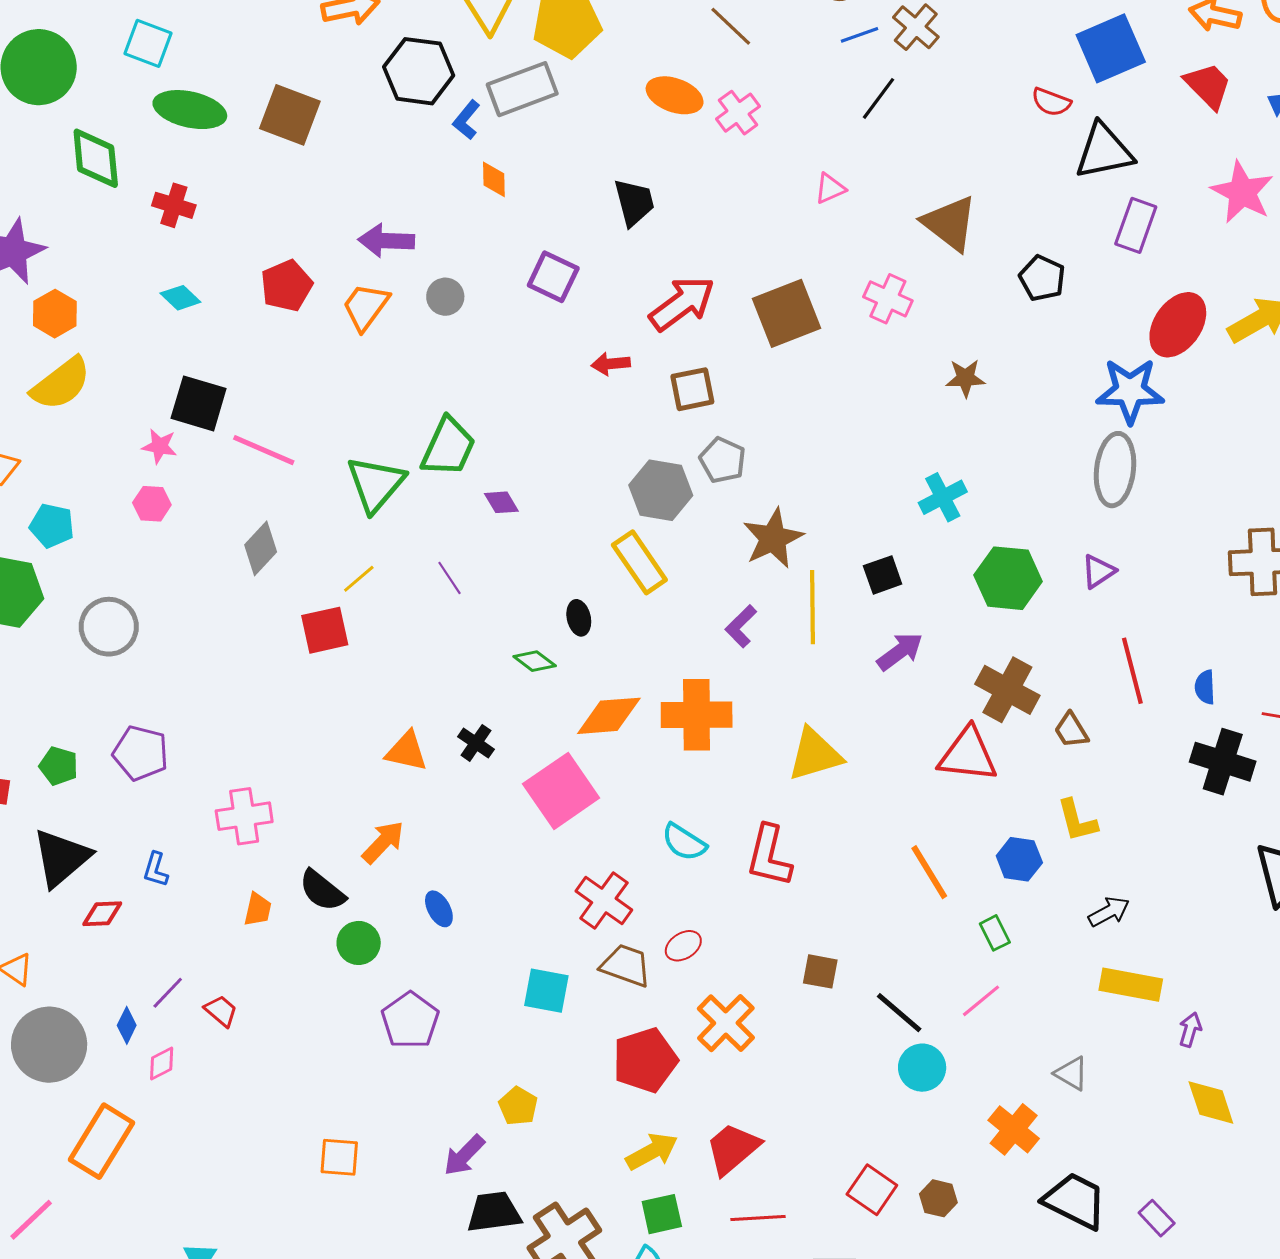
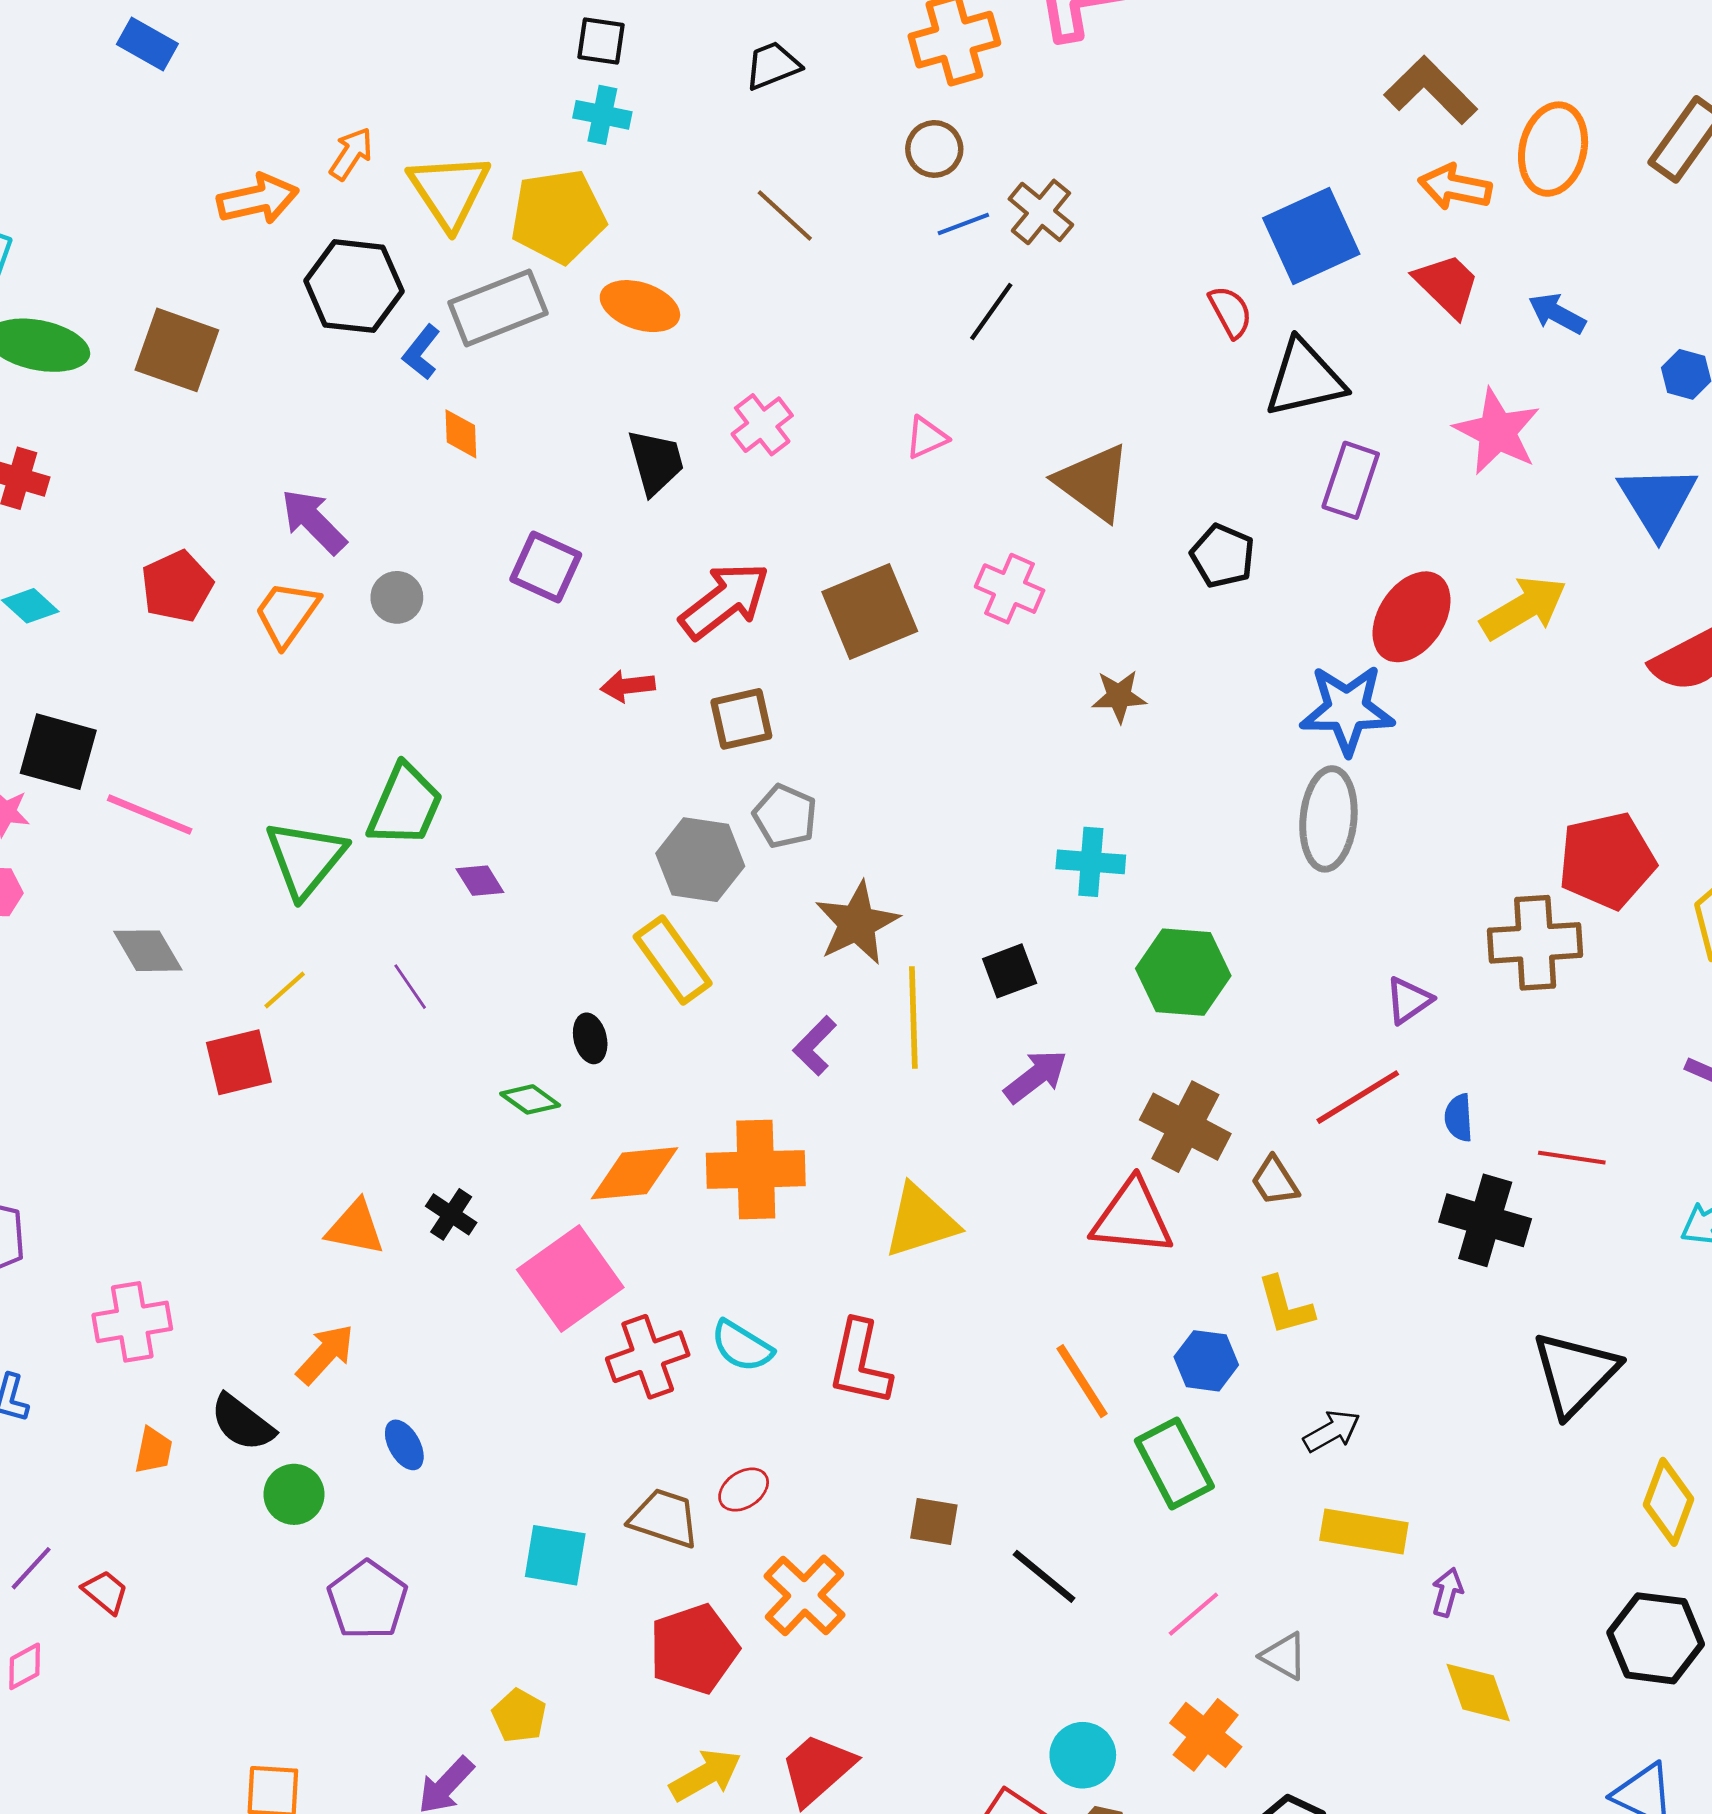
orange ellipse: (675, 95) -> (640, 306), moved
red semicircle: (1051, 102) -> (1230, 312), turned -138
pink cross: (738, 113) -> (762, 425), moved
purple arrow: (386, 241) -> (314, 521), turned 44
cyan cross: (943, 497) -> (1091, 862), turned 33
gray diamond: (261, 548) -> (148, 951), turned -72
purple triangle: (1098, 571) -> (1409, 1000), moved
red line: (1132, 671) -> (1358, 1097), turned 74
red cross: (604, 900) -> (648, 1357), moved, turned 36
green rectangle: (995, 933) -> (1174, 1464), size x1.8
pink line: (981, 1001) -> (1193, 1614), moved
cyan circle: (922, 1068) -> (1083, 1755), moved

